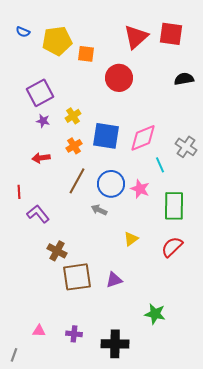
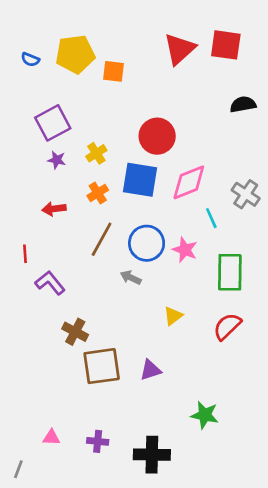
blue semicircle: (23, 32) -> (30, 59), moved
red circle: (119, 78) -> (157, 136), moved

